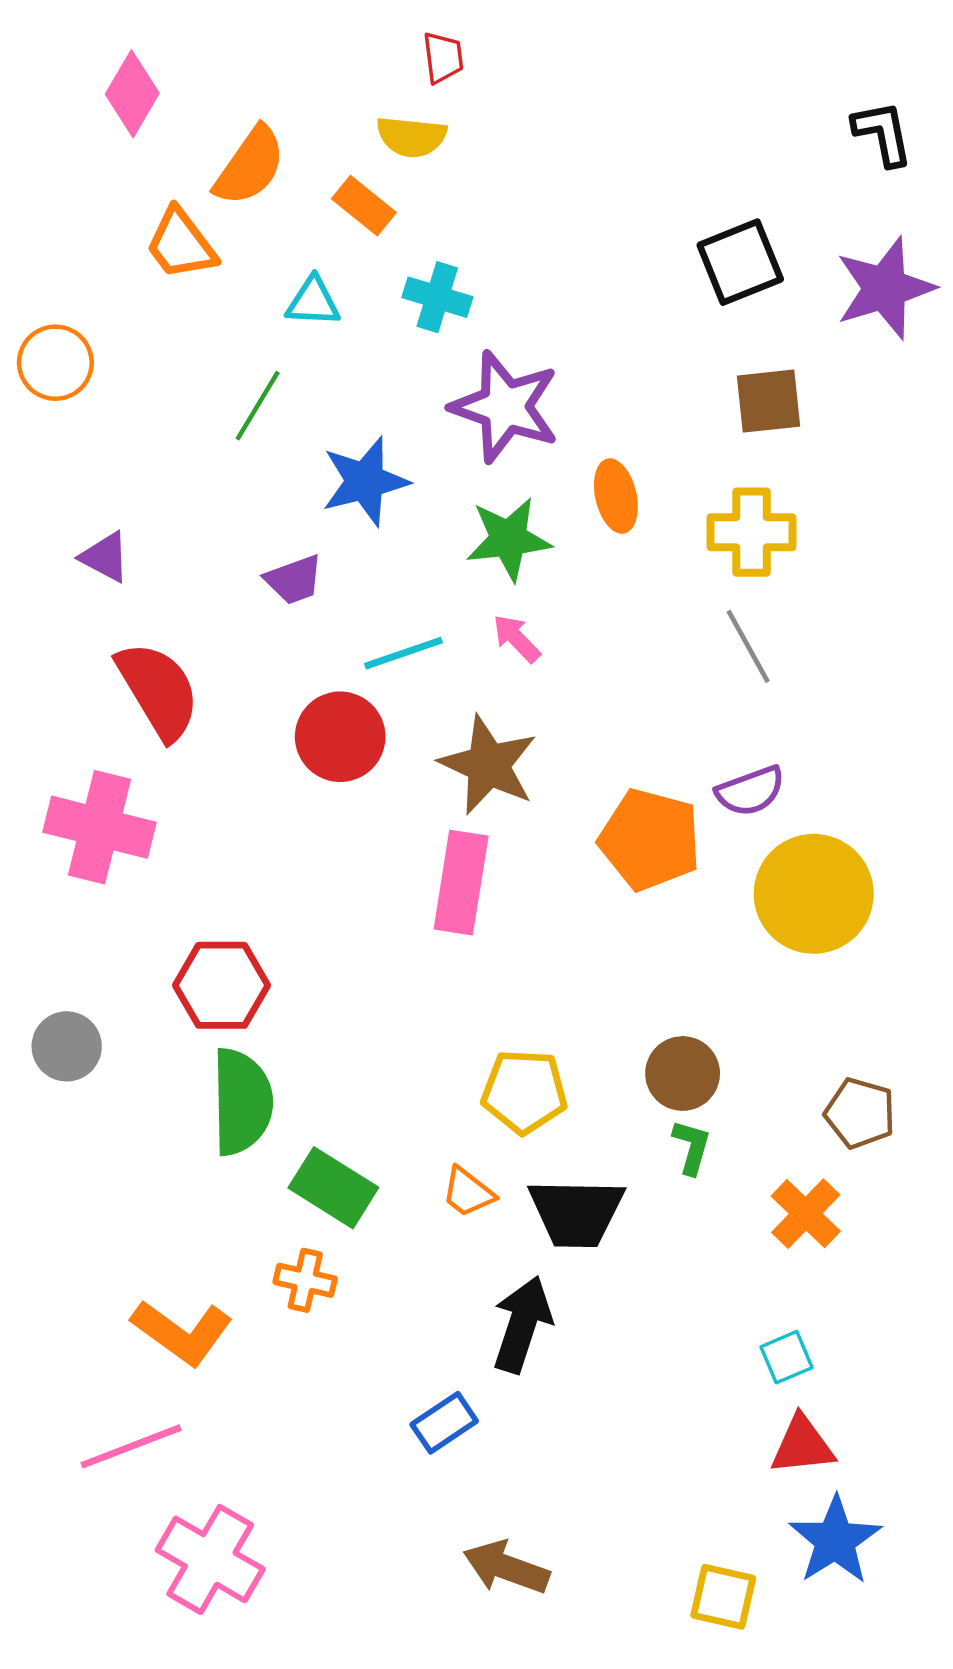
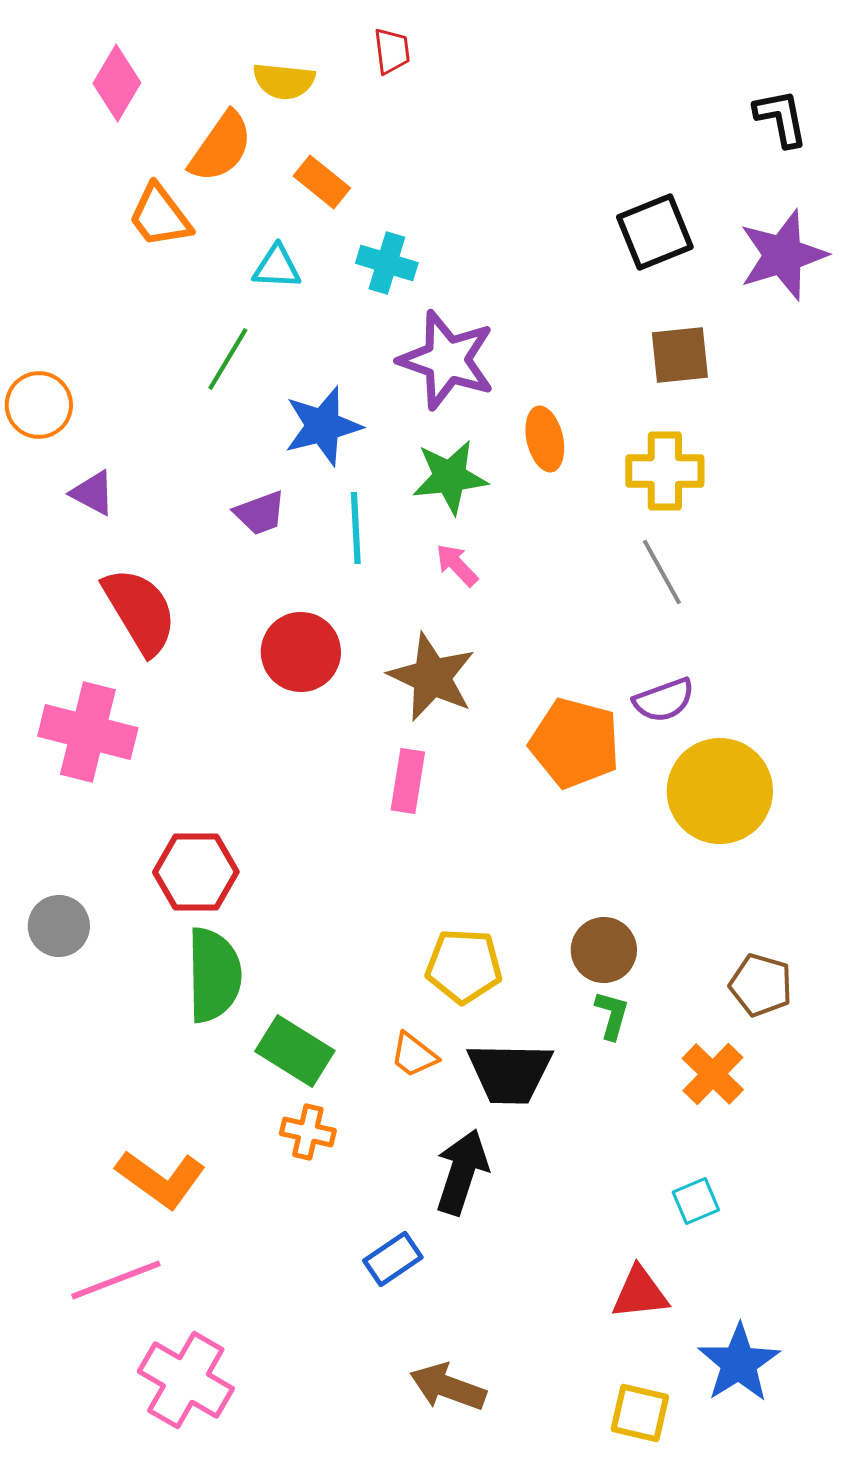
yellow semicircle: (411, 137) -> (284, 81), moved
orange circle: (55, 363) -> (39, 405), moved
cyan line: (403, 653) -> (356, 528), moved, turned -74
pink rectangle: (461, 883) -> (408, 781), size x0.7
orange cross: (305, 1280) -> (308, 1132), moved
red triangle: (802, 1445) -> (640, 1293), moved

